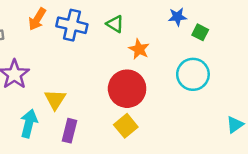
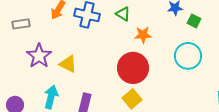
orange star: (139, 49) -> (143, 35), turned -30
yellow triangle: (55, 99) -> (68, 64), moved, turned -36

